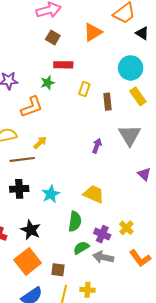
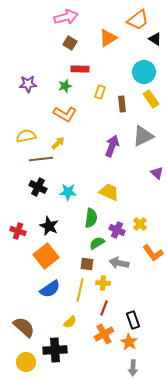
orange L-shape: (32, 107) -> (65, 114), moved, turned 50
gray triangle: (130, 135) -> (143, 136), turned 35
purple arrow: (97, 146) -> (112, 146), size x1.5
black cross: (19, 189) -> (38, 187), turned 30
cyan star: (51, 194) -> (68, 192), turned 30
gray arrow: (103, 257) -> (119, 263), moved
brown square: (58, 270) -> (87, 264), moved

